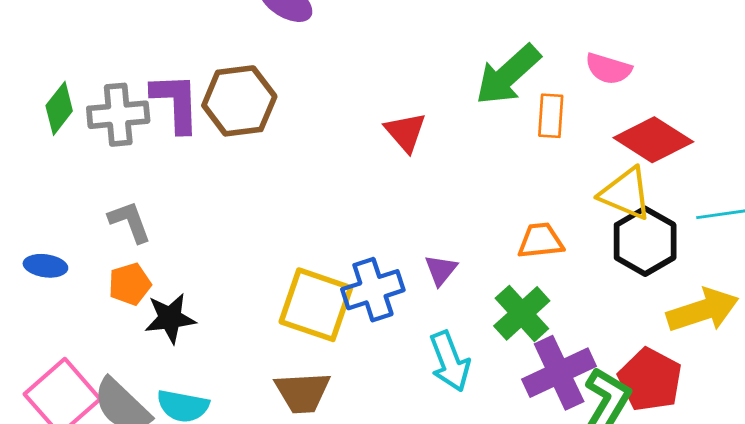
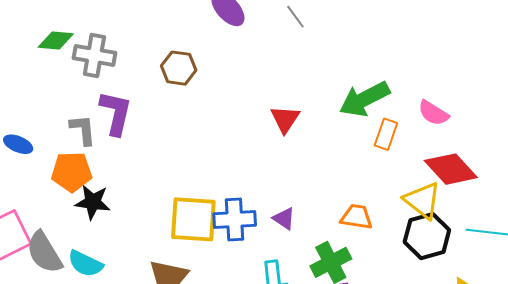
brown hexagon: (239, 101) -> (179, 68), size x0.7
purple L-shape: (176, 102) -> (116, 113), moved
green diamond: (59, 108) -> (56, 41), turned 42
purple triangle: (441, 270) -> (284, 218), turned -50
orange pentagon: (130, 284) -> (72, 172), size x1.4
yellow square: (316, 305) -> (193, 219), turned -30

